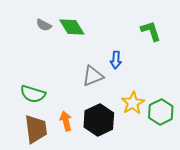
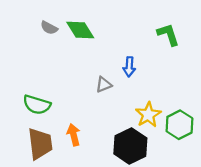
gray triangle: (93, 76) -> (104, 85), size x0.7
black hexagon: (99, 120) -> (130, 146), moved

